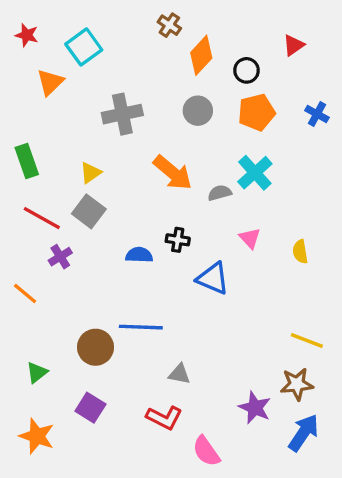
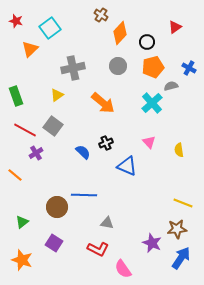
yellow triangle: (90, 173) -> (57, 95), moved
gray semicircle: (220, 193) -> (171, 86), moved
black cross: (178, 240) -> (106, 143), turned -32
blue semicircle: (139, 255) -> (83, 152), turned 42

